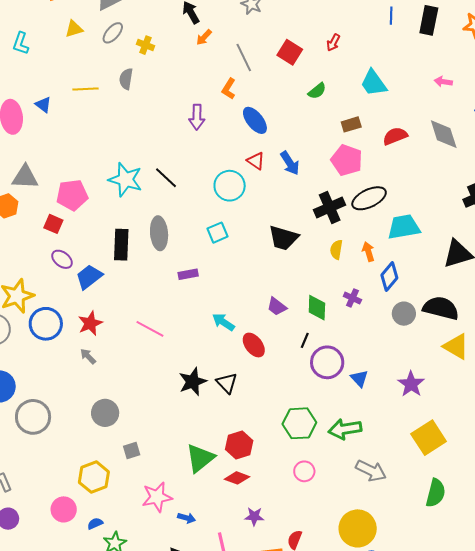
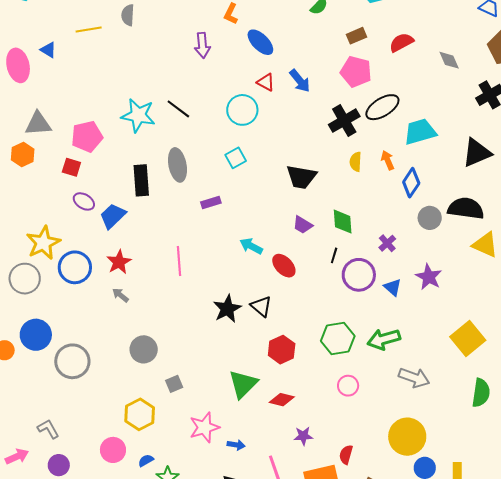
gray diamond: (444, 134) -> (449, 60), moved, size x0.7
black trapezoid: (283, 238) -> (301, 177), moved
purple cross: (352, 298) -> (387, 243), moved, turned 30
pink line: (150, 329) -> (179, 261), turned 64
purple star: (411, 384) -> (429, 277), moved
red hexagon: (239, 445) -> (282, 350), moved

